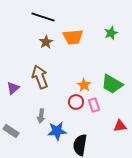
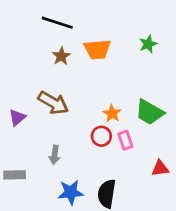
brown arrow: (40, 77) -> (53, 103), turned 140
gray rectangle: (11, 131) -> (15, 175), turned -35
blue star: (57, 131) -> (71, 192), moved

